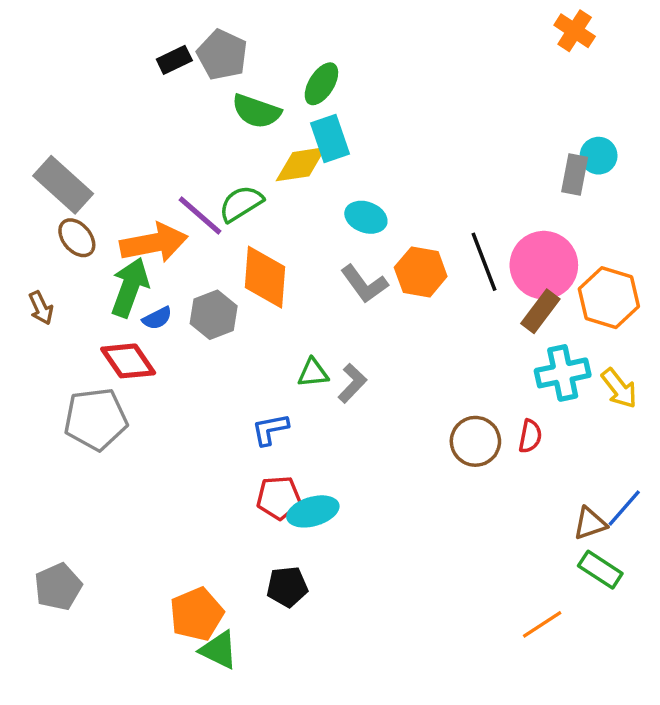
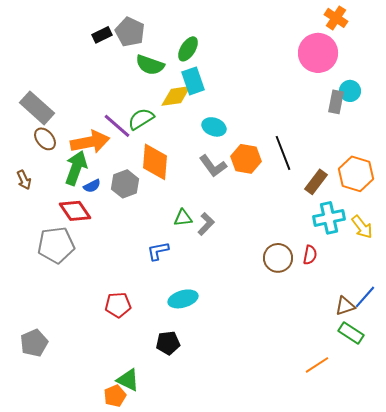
pink circle: (544, 265) -> (318, 53), moved
red pentagon: (279, 498) -> (118, 305), moved
orange pentagon: (197, 614) -> (115, 396), moved, size x0.7

